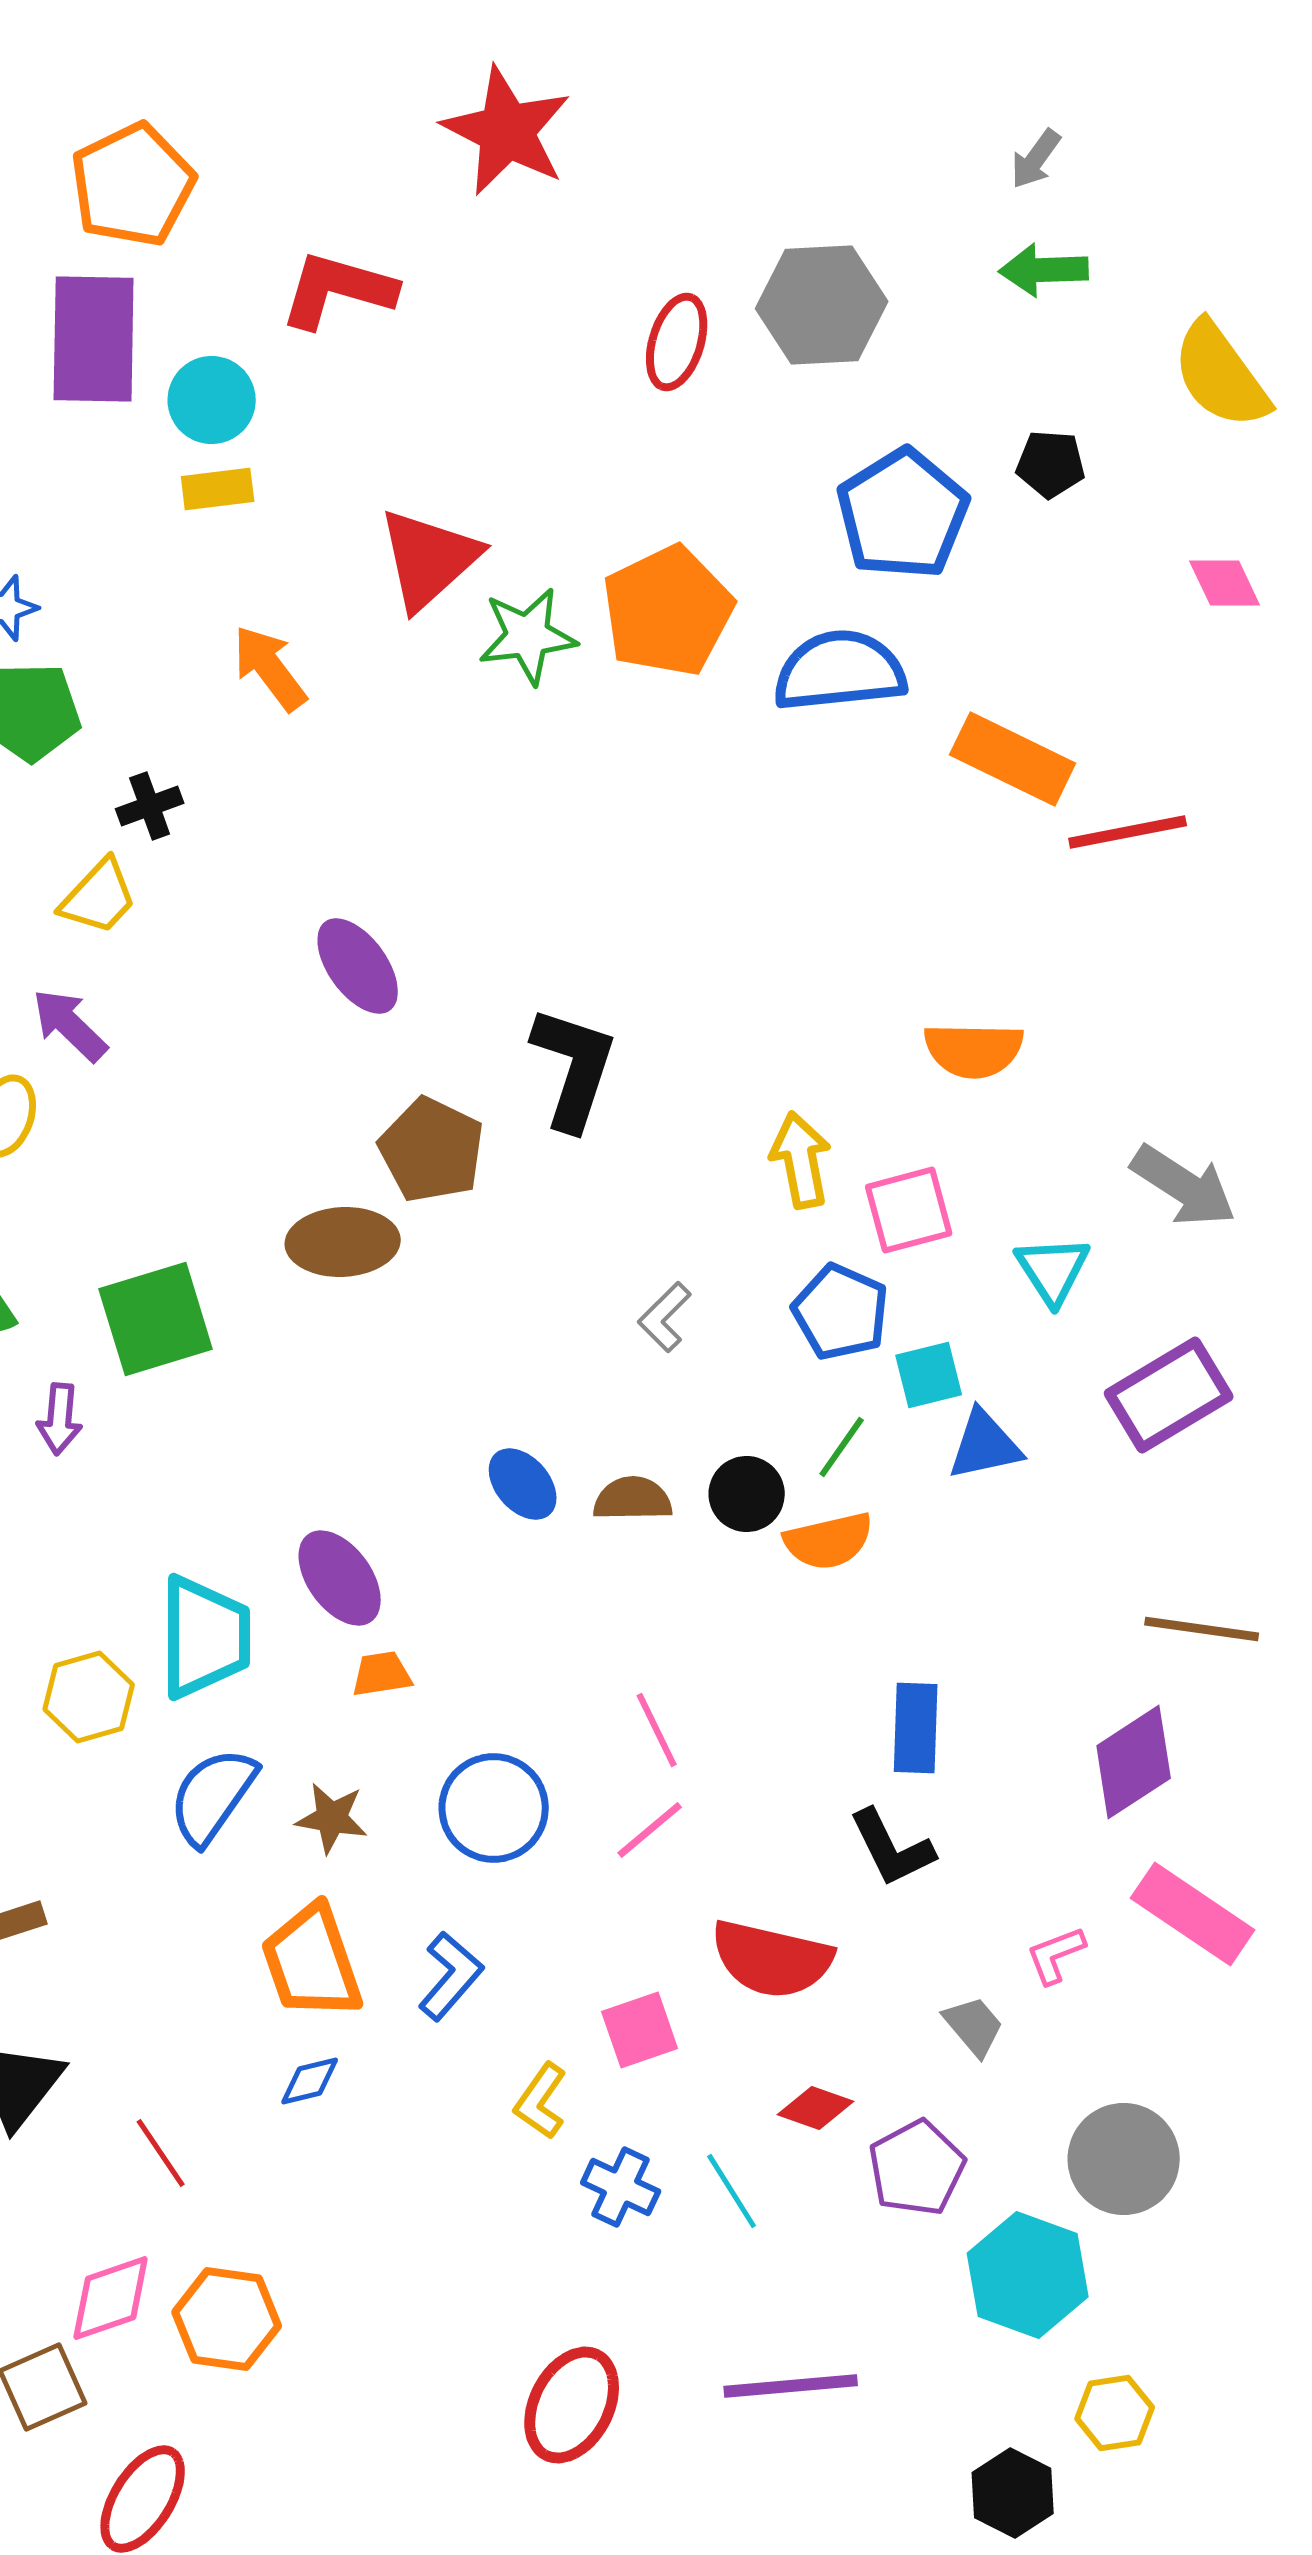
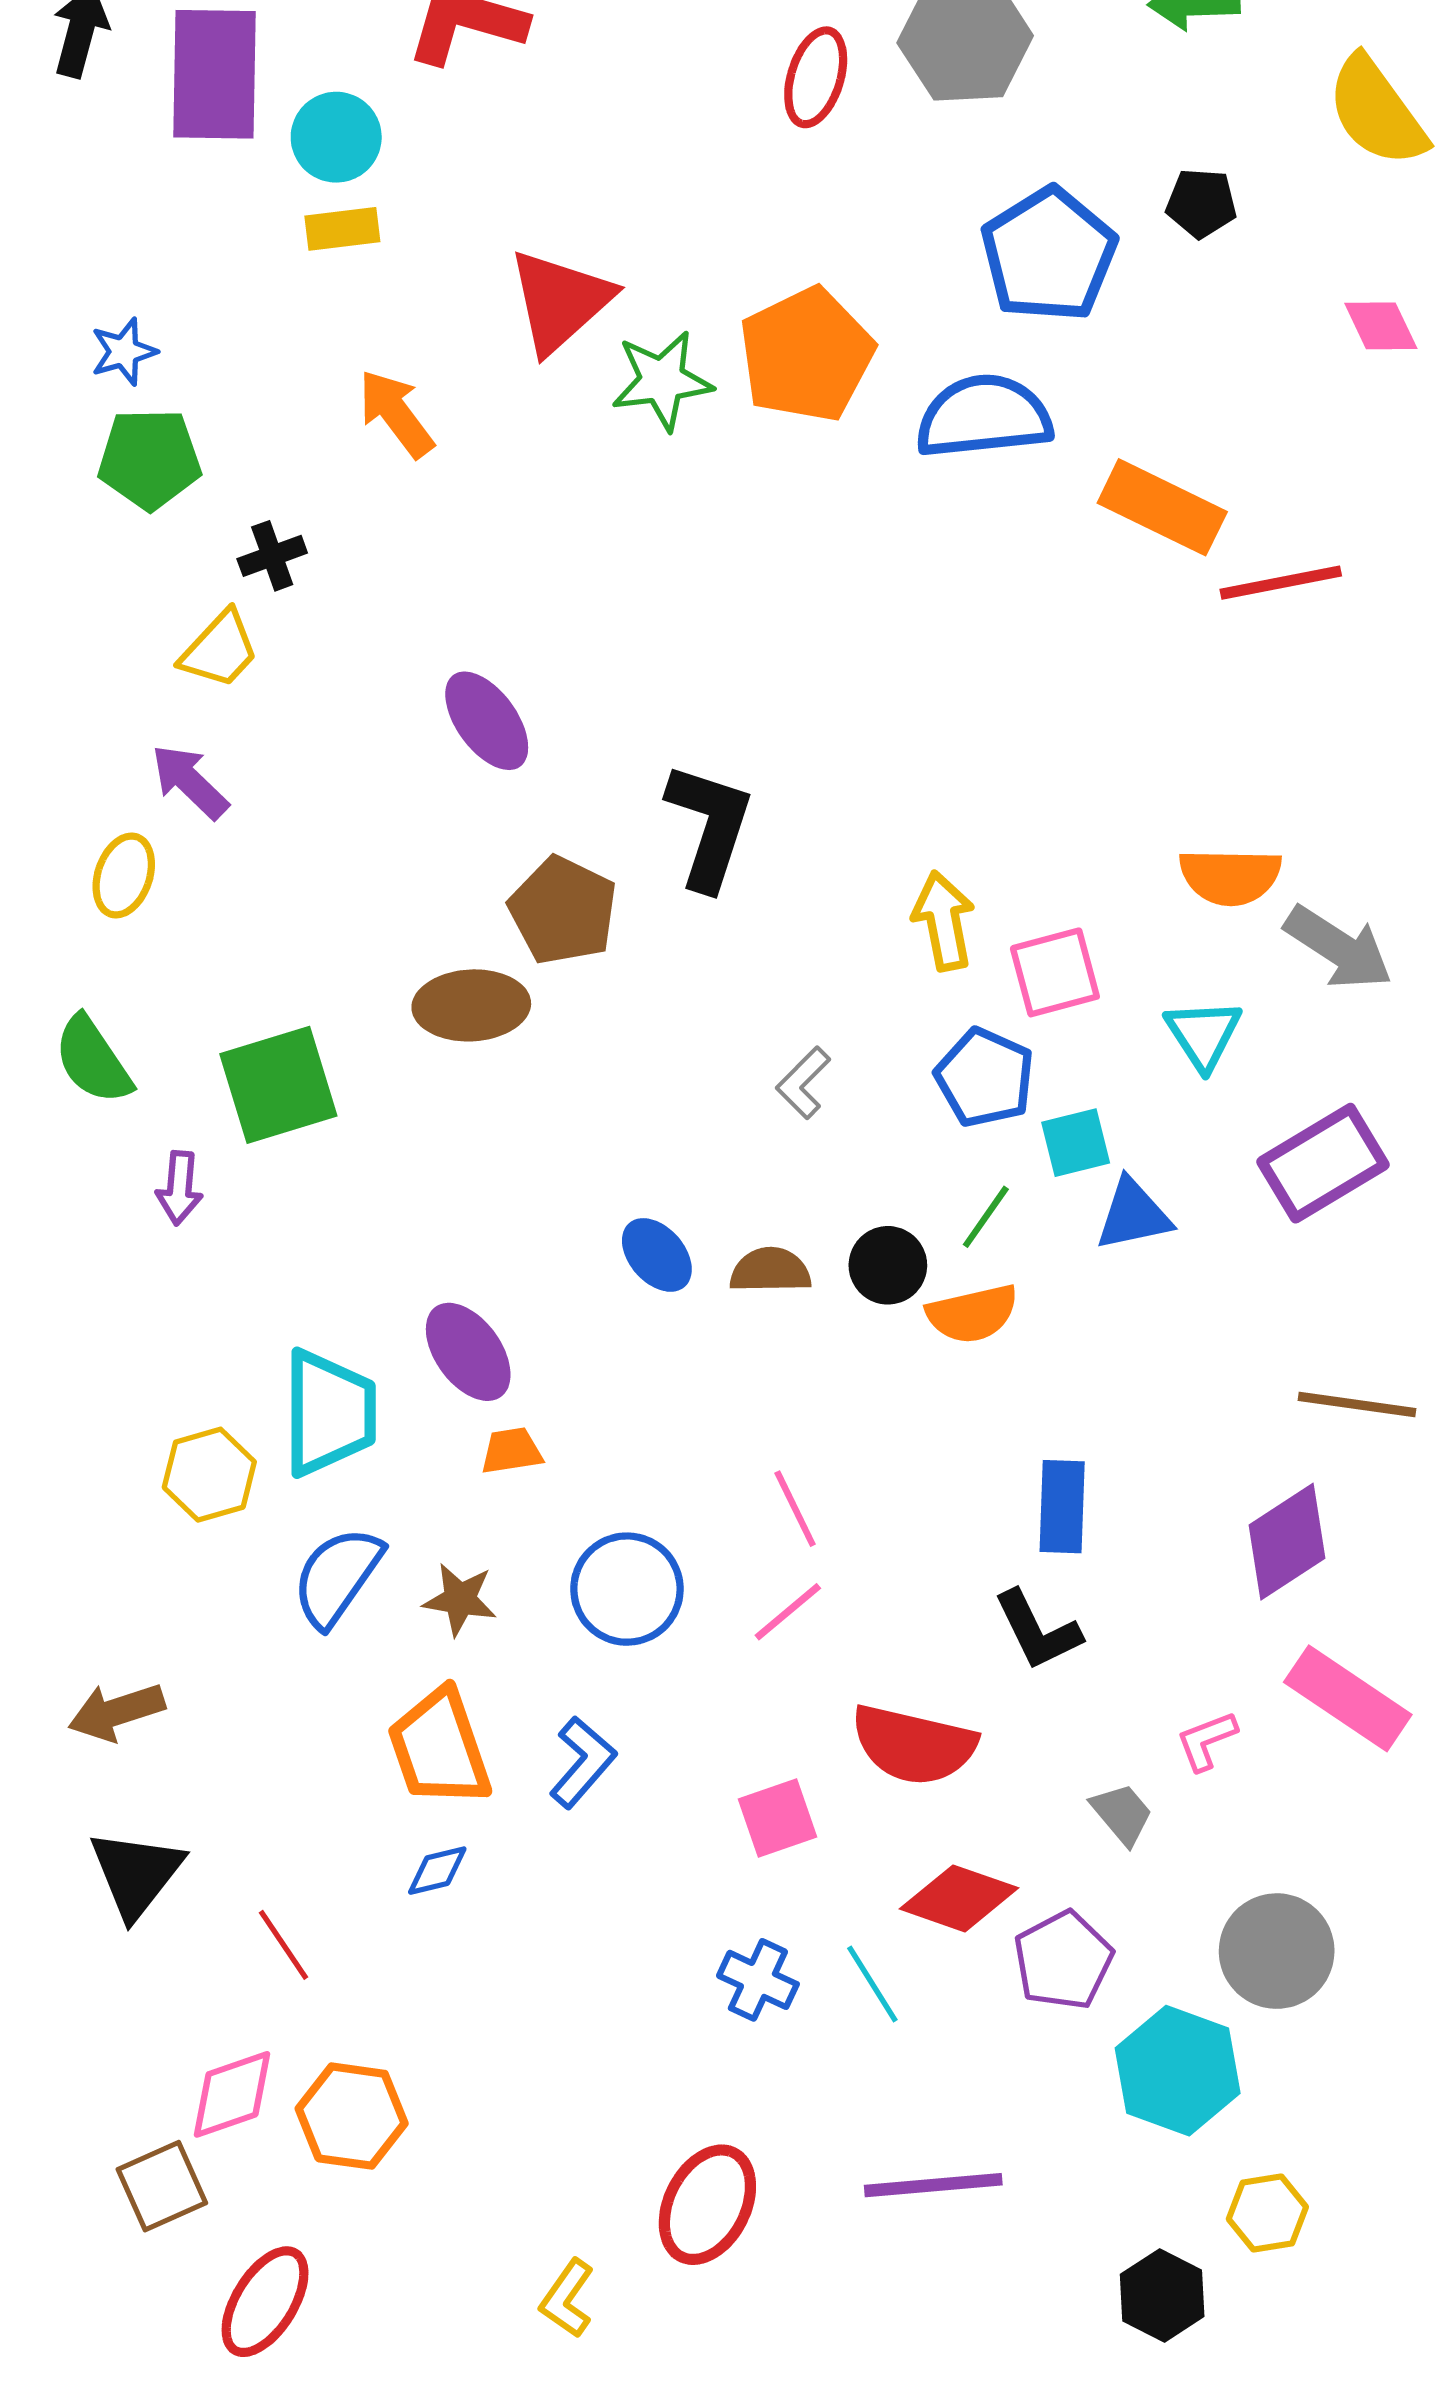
orange semicircle: (974, 1050) -> (1230, 877), moved
yellow L-shape: (541, 2101) -> (567, 2299), moved
red diamond: (816, 2108) -> (959, 1898), size x1.5

